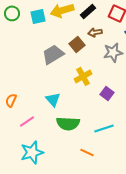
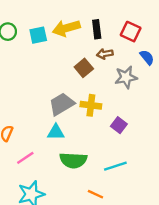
black rectangle: (88, 11) -> (97, 29), turned -56
gray trapezoid: (53, 54) -> (62, 104), moved
yellow cross: (83, 76) -> (91, 105), turned 36
cyan triangle: (53, 99) -> (56, 132), turned -49

